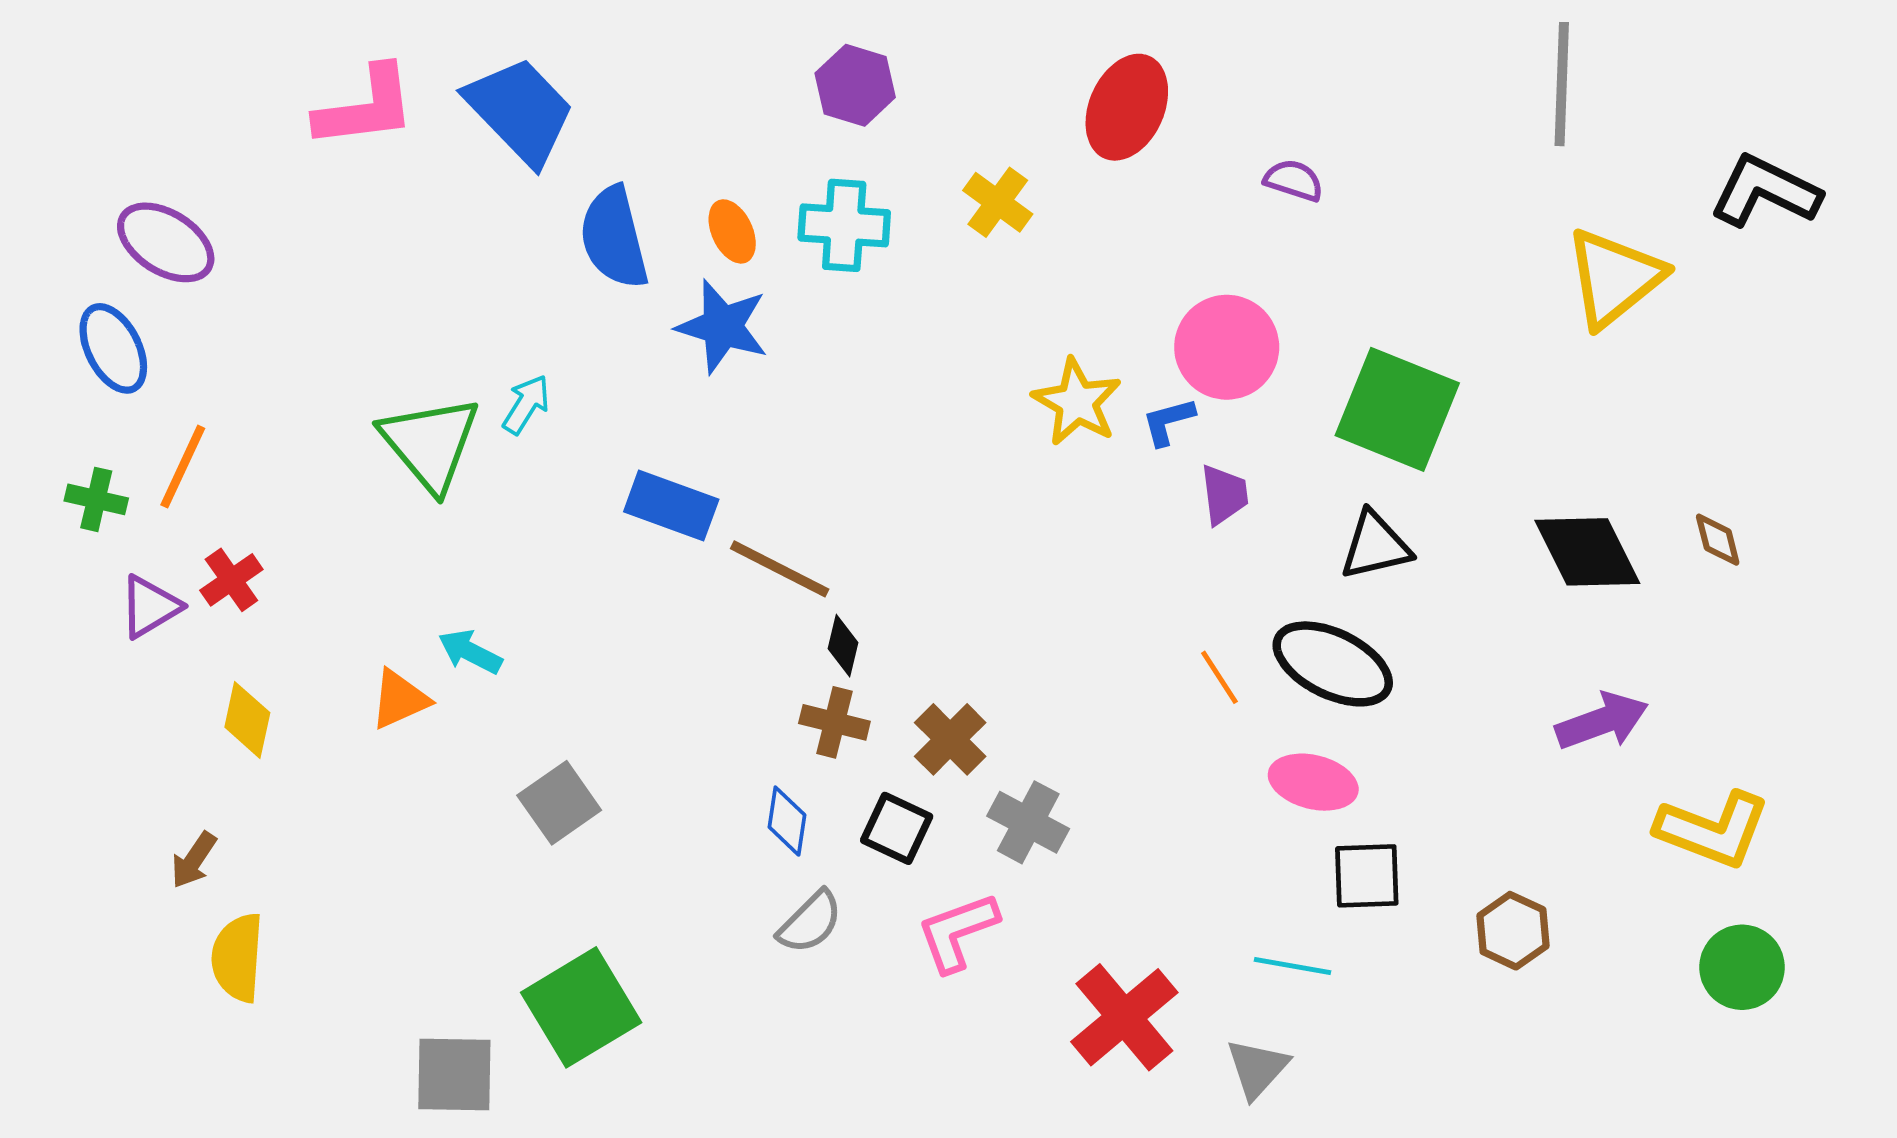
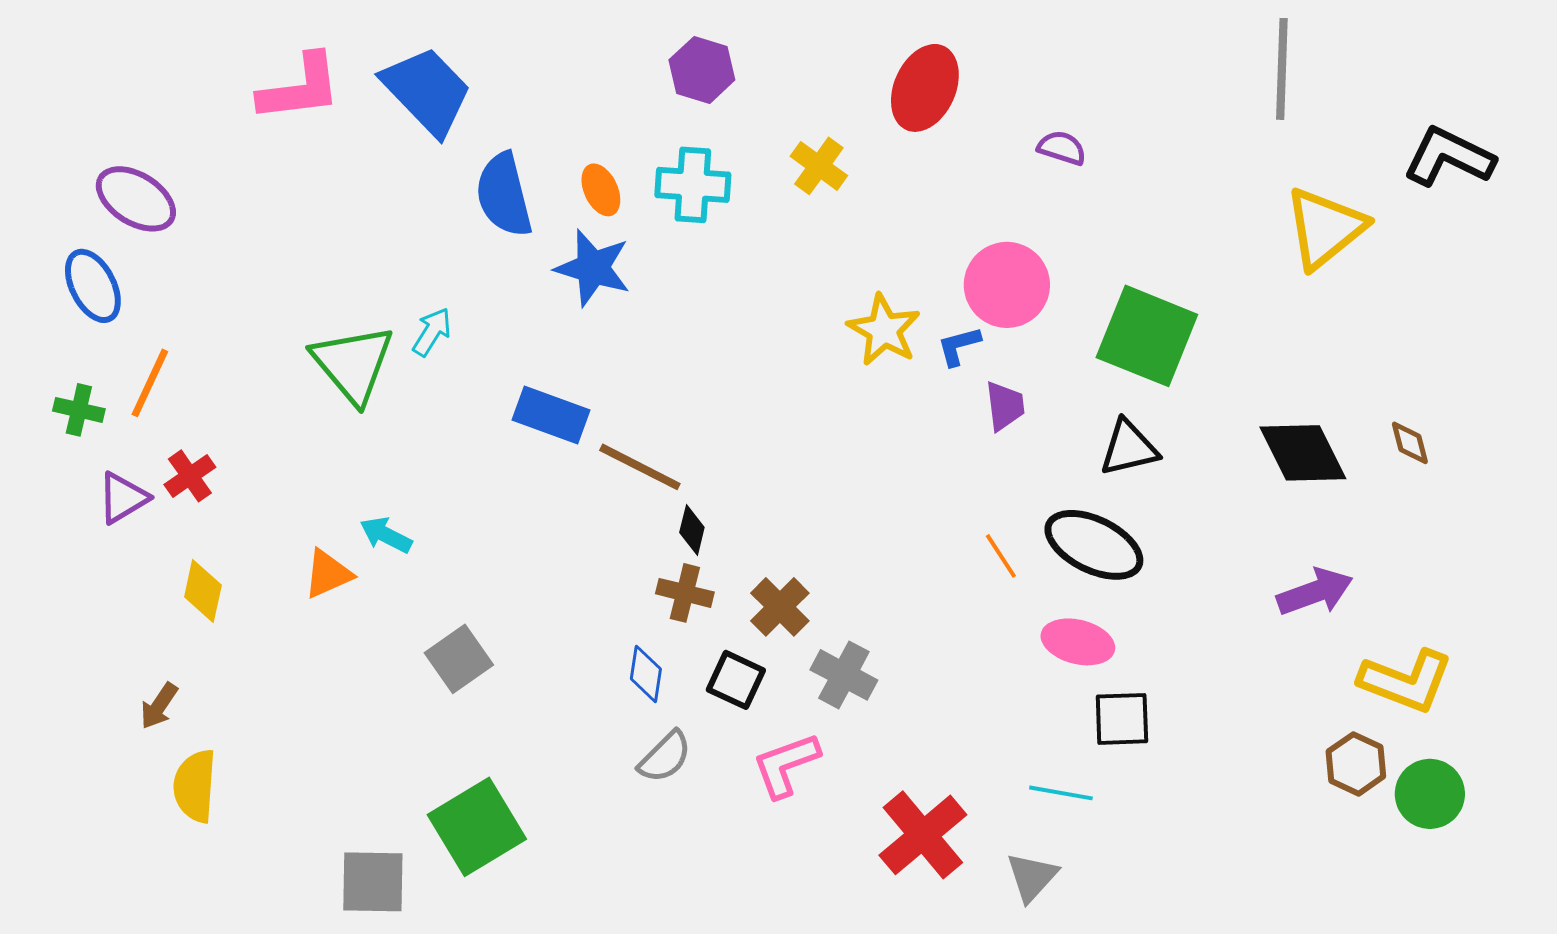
brown hexagon: (1513, 931) -> (1356, 764), moved

